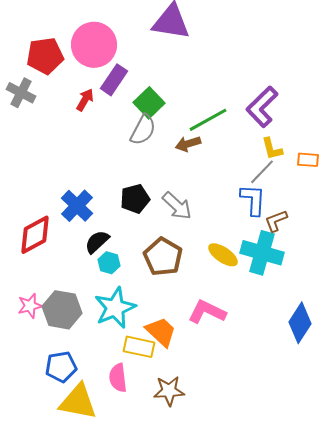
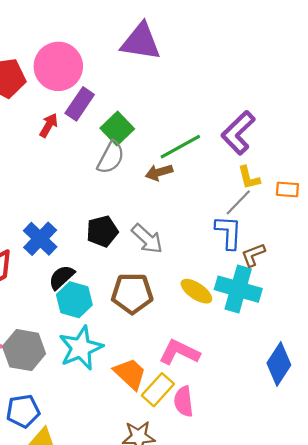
brown pentagon: (163, 257) -> (132, 293), turned -30
cyan hexagon: (109, 263) -> (74, 300), size x1.5
yellow rectangle: (139, 347) -> (158, 390), moved, turned -60
pink semicircle: (118, 378) -> (184, 401), moved

